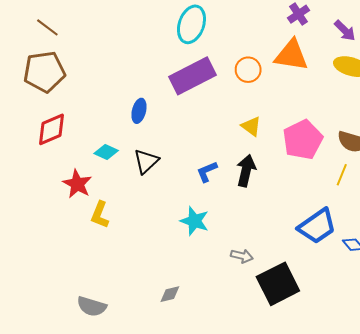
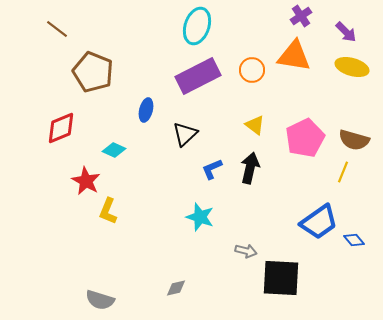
brown pentagon: (44, 72) -> (93, 72), moved, turned 30
black triangle: (146, 161) -> (185, 134), moved
black square: (278, 284) -> (281, 278), turned 30

